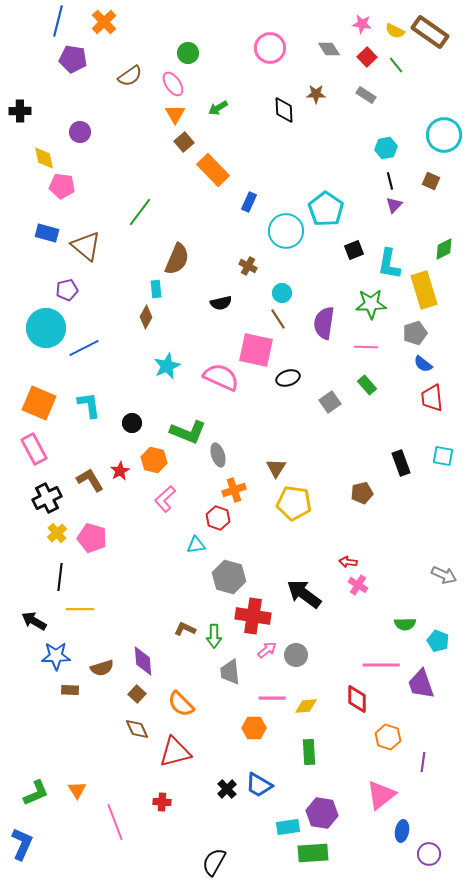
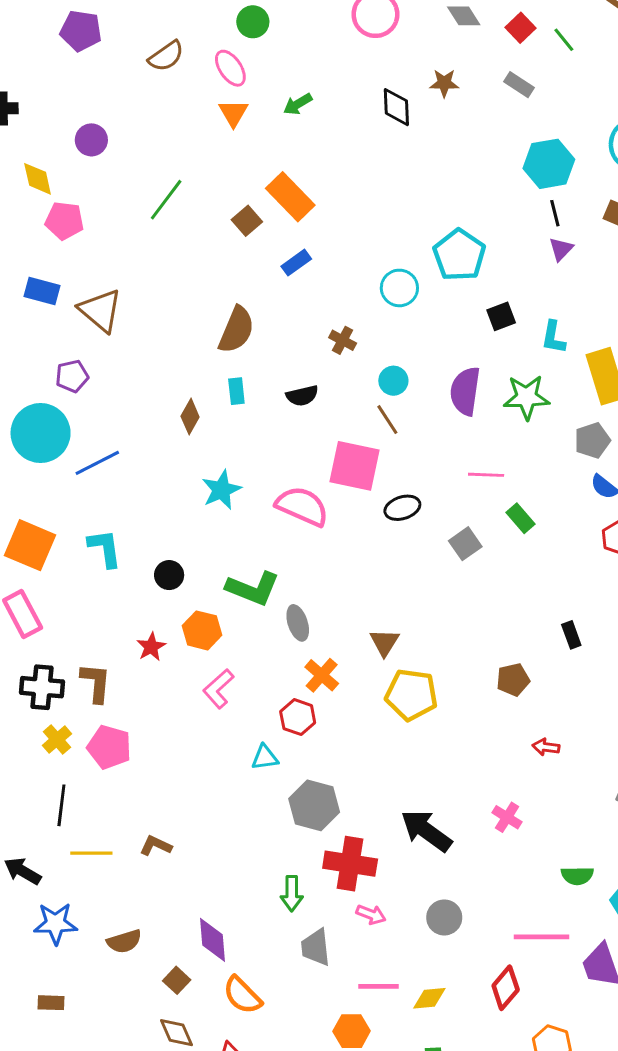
brown square: (184, 142) -> (247, 221), moved
cyan hexagon: (386, 148) -> (549, 164), size x1.5
blue rectangle: (249, 202) -> (296, 263), moved, turned 30
green line: (140, 212) -> (166, 200), moved
cyan circle: (286, 231) -> (399, 288), size x0.7
cyan L-shape: (389, 264) -> (553, 337), size x0.7
cyan rectangle: (156, 289) -> (236, 391), moved
purple semicircle: (324, 323) -> (465, 391), moved
pink line: (366, 347) -> (486, 475), moved
black rectangle: (401, 463) -> (571, 635), size x0.7
brown L-shape: (90, 480) -> (96, 683), moved, turned 36
orange cross: (234, 490) -> (322, 675), turned -30
black cross: (47, 498) -> (42, 687), turned 32
red arrow: (348, 562) -> (546, 747), moved
brown L-shape: (185, 629) -> (156, 846), moved
pink arrow: (267, 650) -> (371, 914), turned 60
gray circle: (296, 655) -> (444, 917), moved
purple diamond: (143, 661) -> (212, 940), moved
brown rectangle: (70, 690) -> (51, 1003), moved
red diamond: (357, 699) -> (506, 988), turned 40

